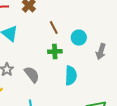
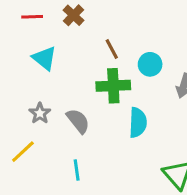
green cross: (55, 52) -> (113, 86), size x1.5

